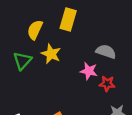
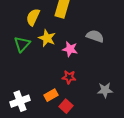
pink star: (89, 71) -> (70, 49), moved
red star: (107, 84) -> (69, 77), moved

